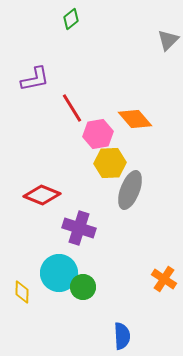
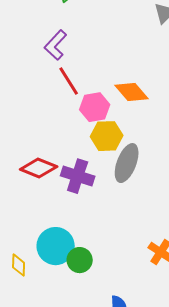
purple L-shape: (35, 79) -> (56, 45), moved, turned 144
purple cross: (79, 228) -> (78, 176), moved

